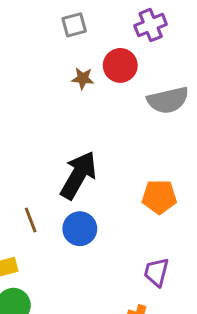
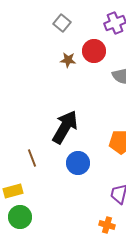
gray square: (74, 25) -> (62, 23), turned -36
blue circle: (80, 229) -> (78, 163), moved

